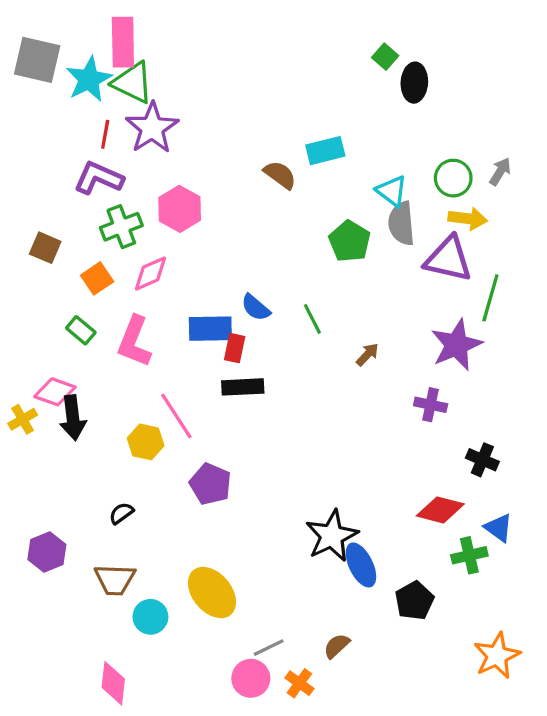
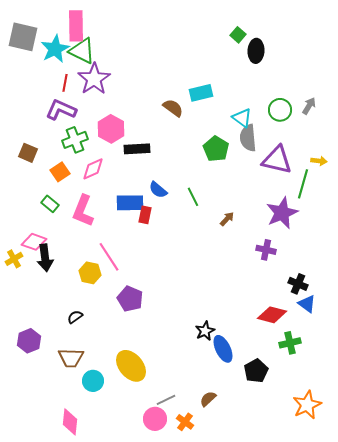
yellow arrow: (468, 219) -> (319, 161), moved, size x0.7
black rectangle: (243, 387) -> (137, 149), moved
blue triangle: (499, 528) -> (307, 304), moved
black star: (332, 536) -> (205, 331), size x0.6

